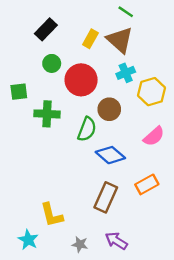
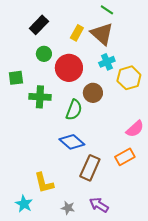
pink semicircle: (154, 136) -> (135, 129), moved
blue diamond: (110, 155) -> (72, 142), moved

